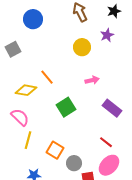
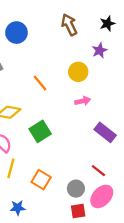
yellow circle: (82, 47) -> (78, 72), moved
orange line: (47, 77) -> (40, 83), moved
green square: (66, 107) -> (40, 131), moved
gray circle: (74, 163) -> (76, 189), moved

